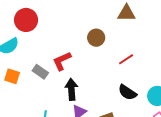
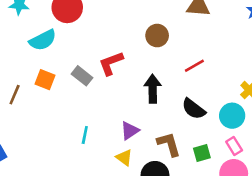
black arrow: (71, 89) -> (153, 89), moved

